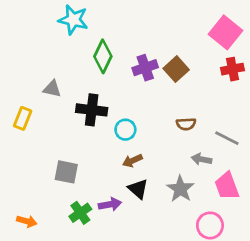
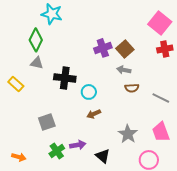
green diamond: (103, 56) -> (36, 40), moved
yellow rectangle: (23, 118) -> (16, 84), turned -70
gray arrow: (202, 159) -> (124, 70), moved
gray square: (66, 172) -> (47, 122), turned -30
black triangle: (138, 189) -> (103, 156), moved

